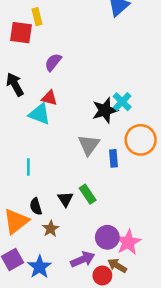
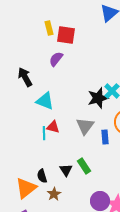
yellow rectangle: (37, 17) -> (49, 28), moved
red square: (21, 33) -> (66, 35), moved
red triangle: (49, 98) -> (53, 127), moved
cyan line: (28, 167) -> (44, 133), moved

